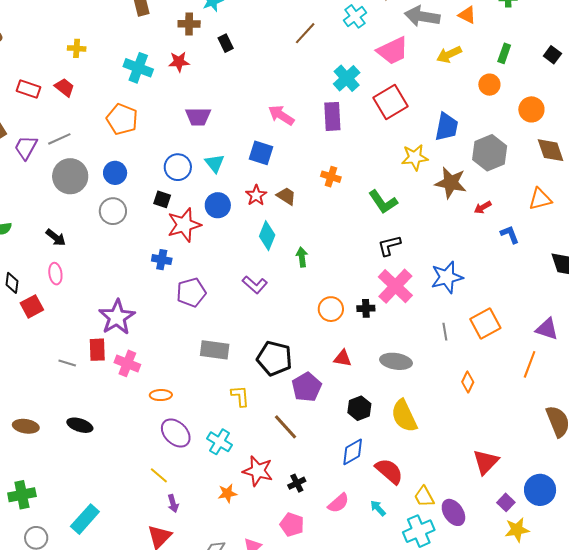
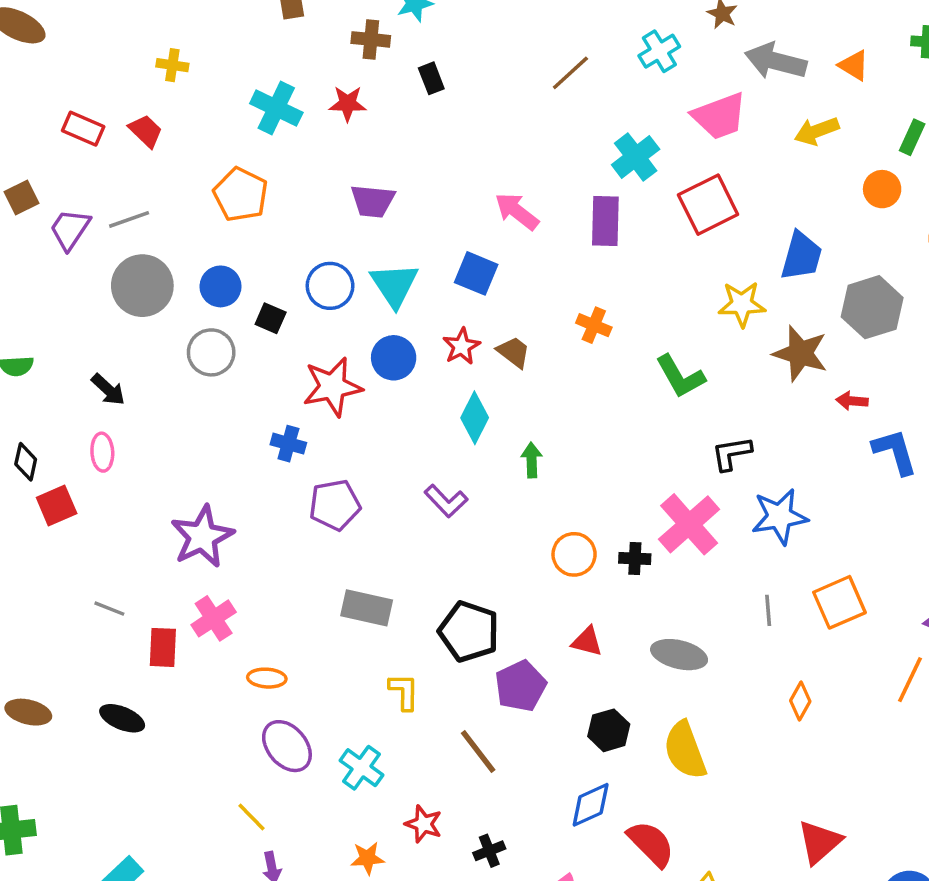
cyan triangle: (215, 163) -> (394, 285), size x1.4
black square: (162, 199) -> (271, 318), moved
red arrow: (483, 207) -> (852, 401), turned 30
blue L-shape: (510, 234) -> (895, 452), size x1.4
black L-shape: (389, 246) -> (732, 453), moved
red rectangle: (97, 350) -> (163, 647), moved
pink cross: (127, 363) -> (214, 618), turned 30
red star: (258, 471) -> (423, 824), size x0.7

